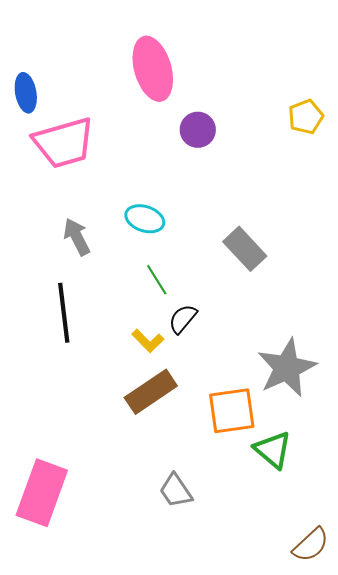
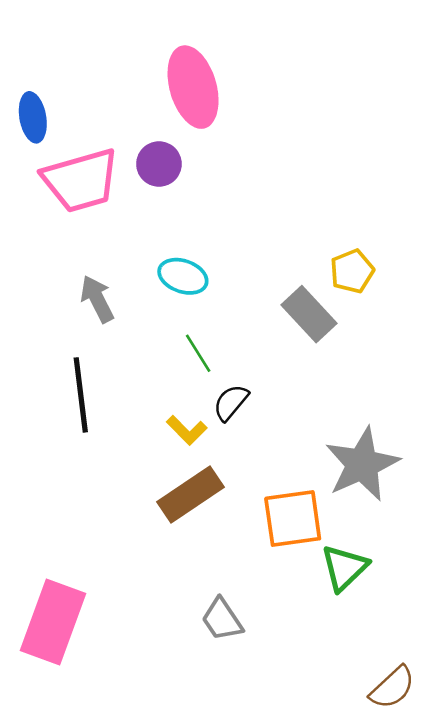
yellow pentagon: (306, 117) -> (352, 271), moved
purple circle: (198, 130) -> (159, 164), moved
green triangle: (273, 450) -> (344, 568), turned 36

